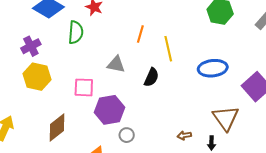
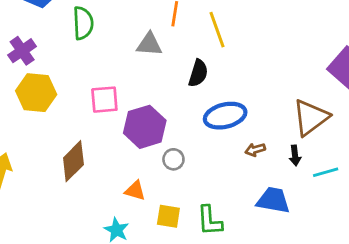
gray triangle: (116, 64) -> (149, 44), moved
blue ellipse: (213, 68) -> (225, 116), moved
brown triangle: (226, 118) -> (311, 117), turned 36

